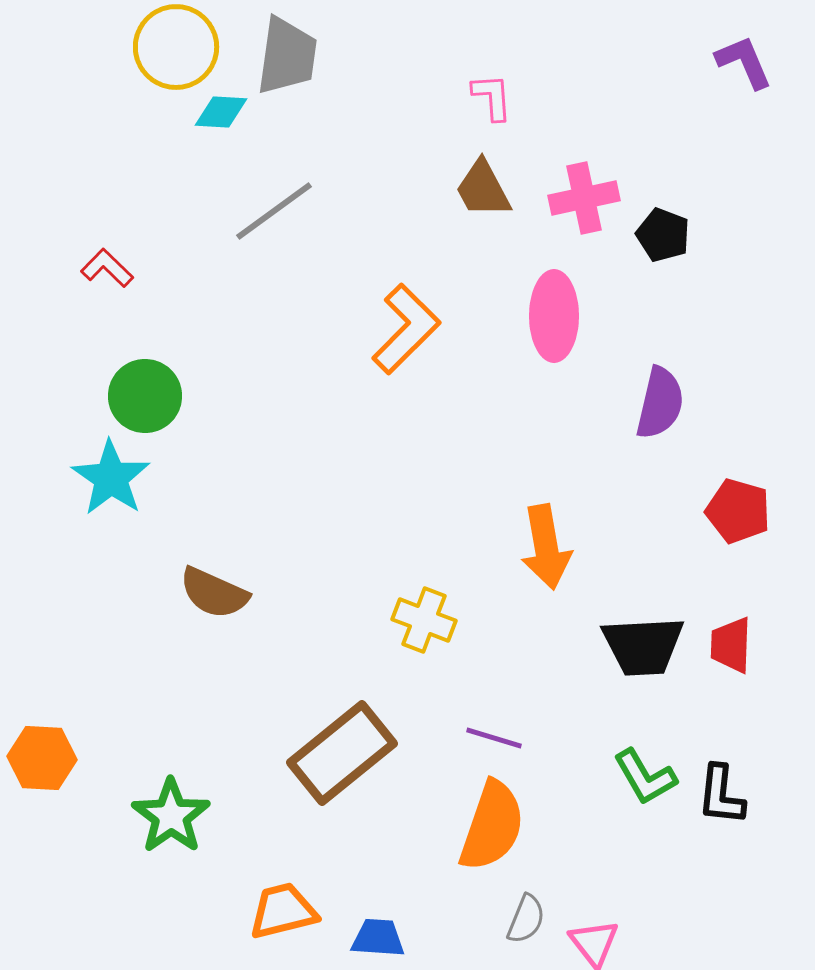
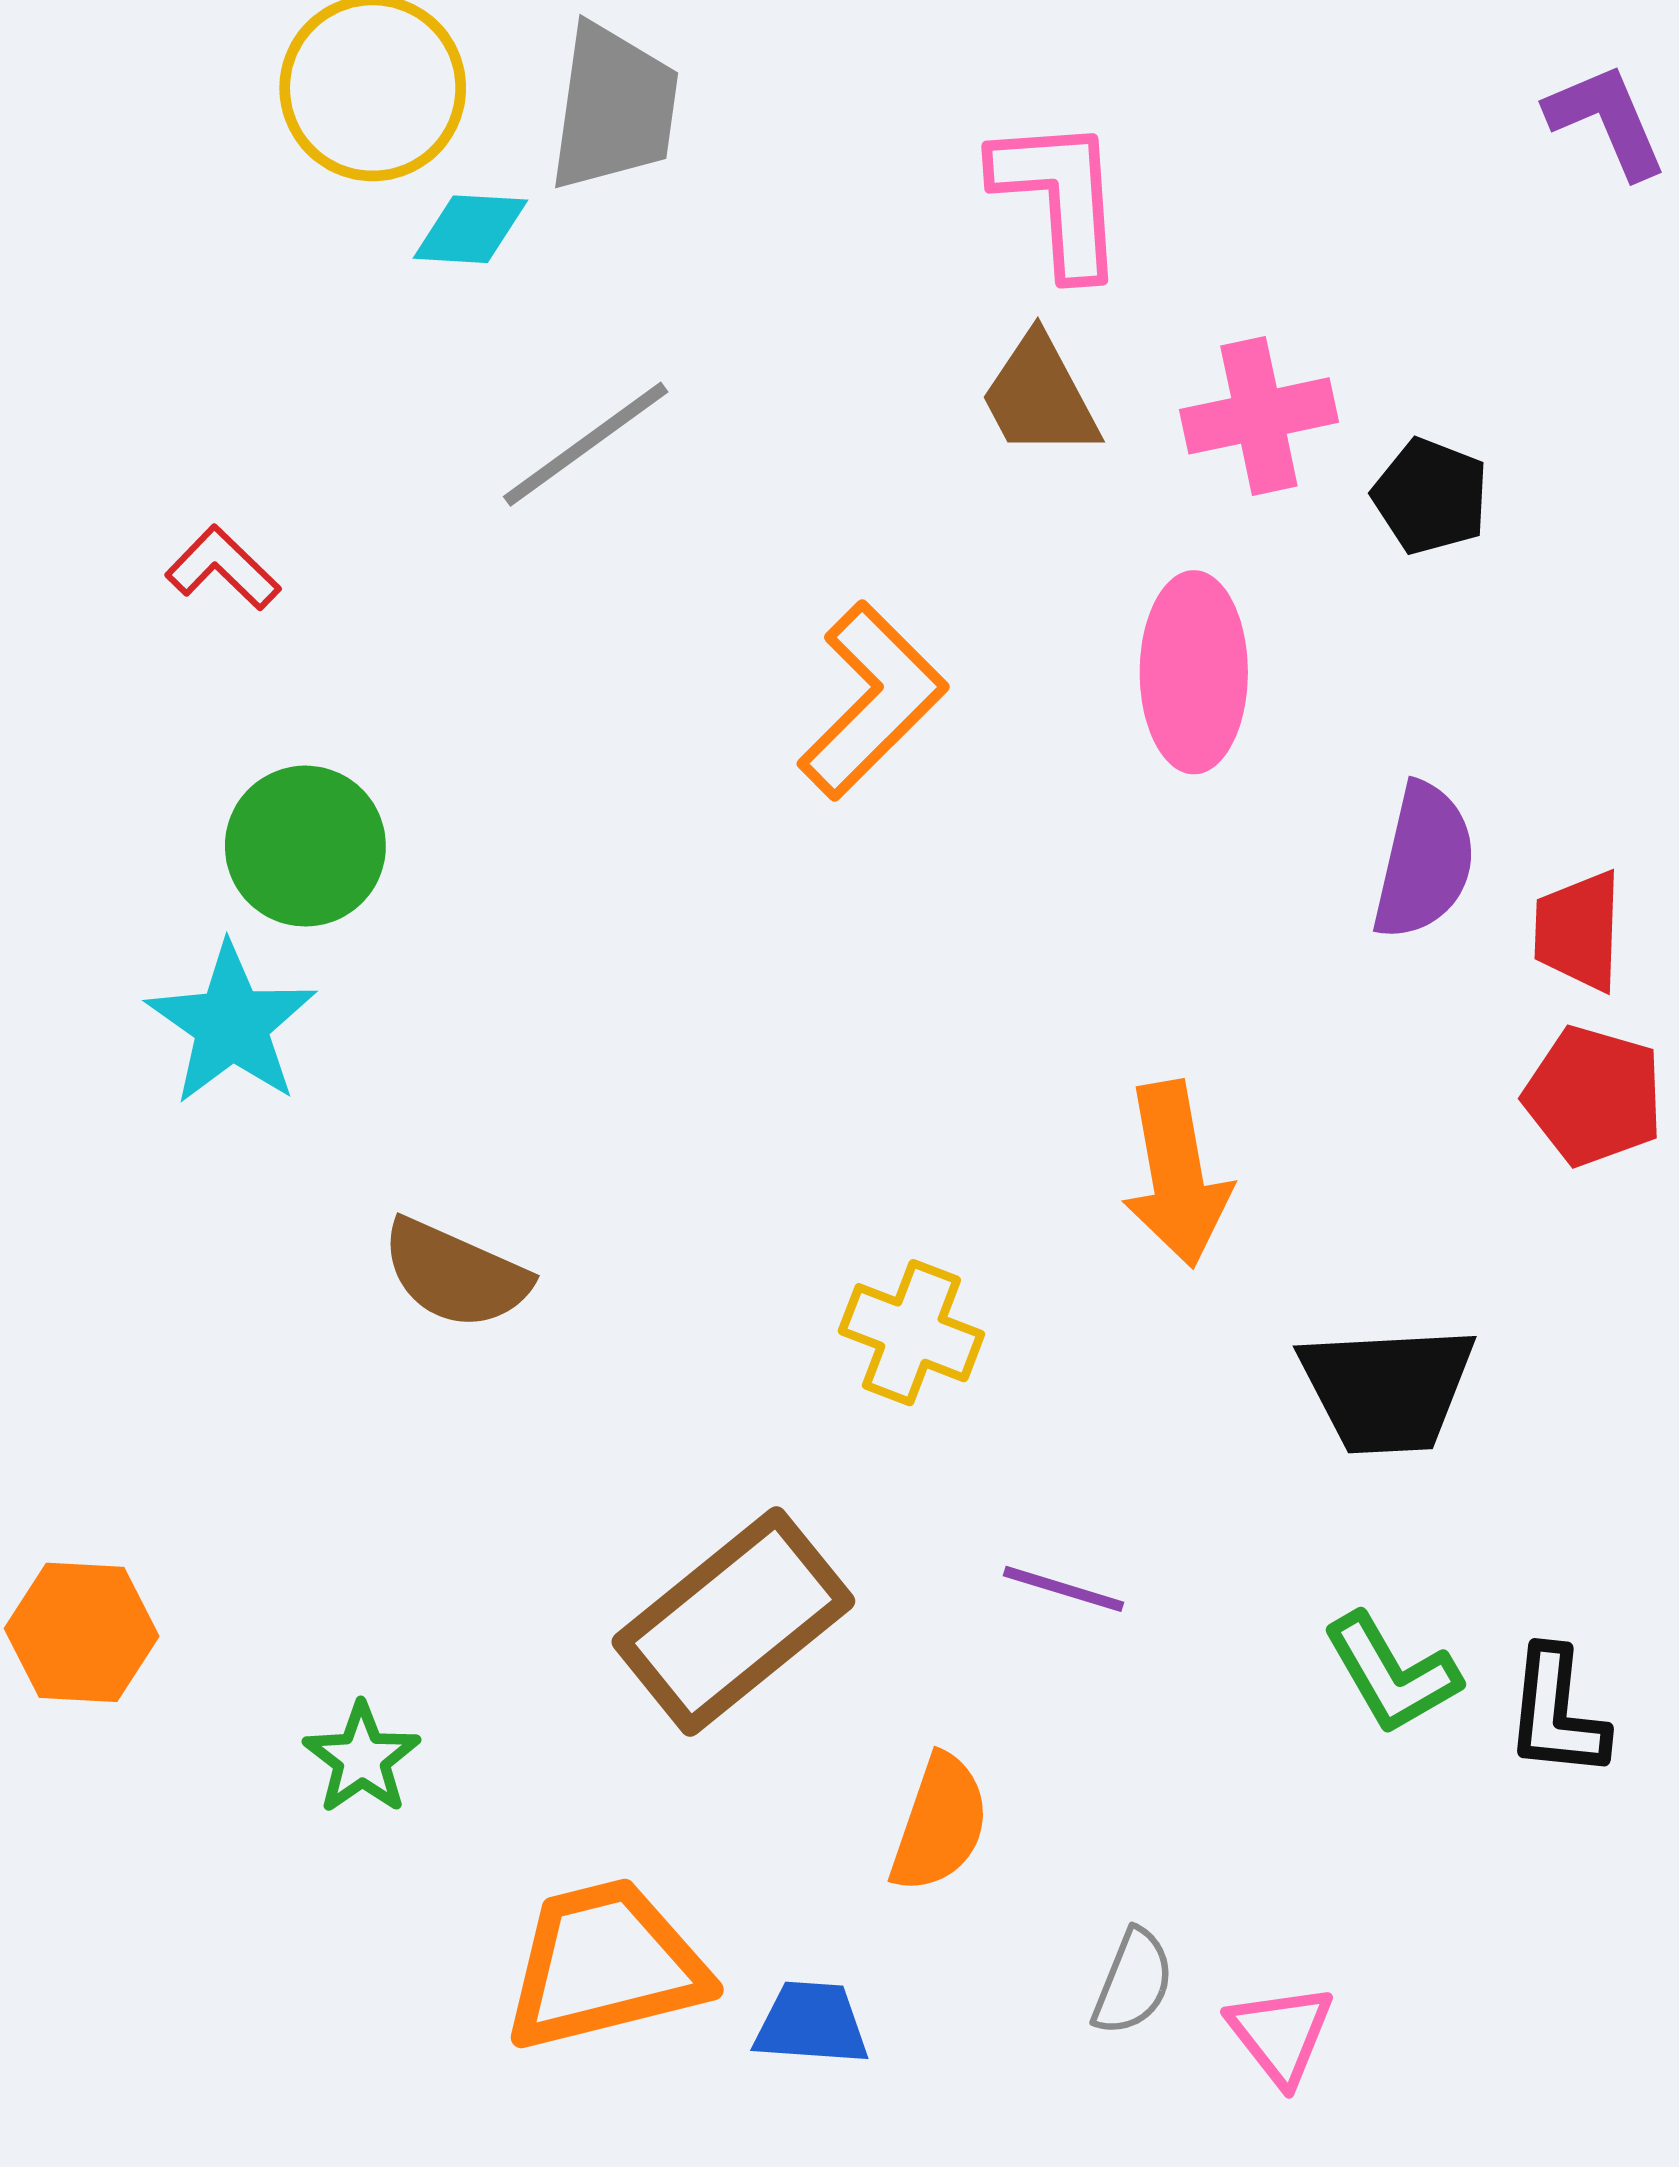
pink L-shape: (492, 97) -> (1059, 197), size x1.6
red trapezoid: (731, 645) -> (1578, 931), moved
green star: (171, 816) -> (362, 1758), size x0.7
orange semicircle: (492, 826) -> (940, 1824), moved, size x0.7
orange trapezoid: (283, 911) -> (605, 1965), size x1.4

